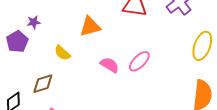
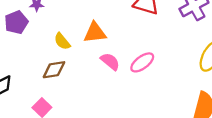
orange triangle: (90, 26) -> (95, 33), moved
brown diamond: (43, 84) -> (54, 70), moved

